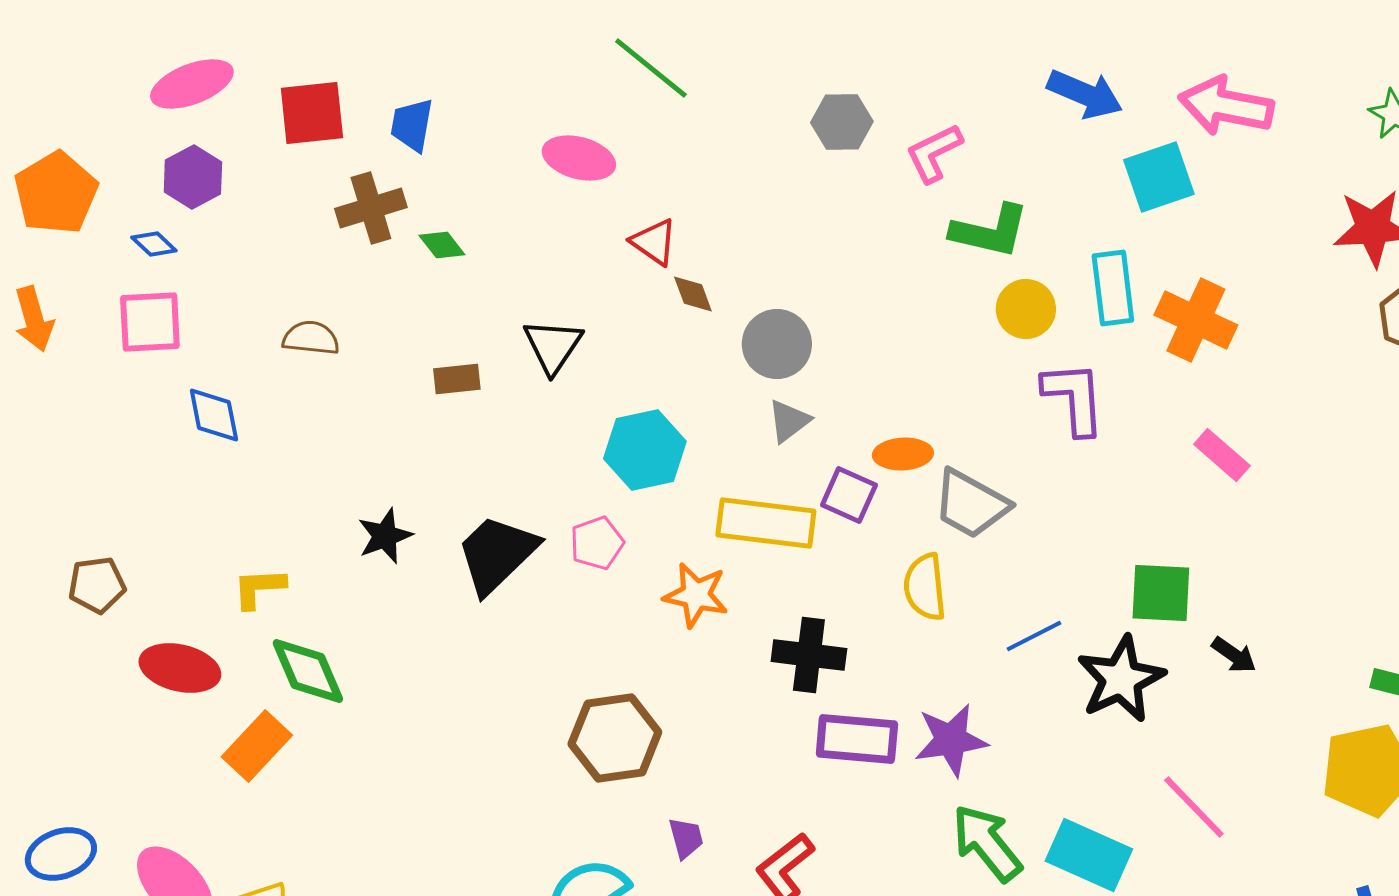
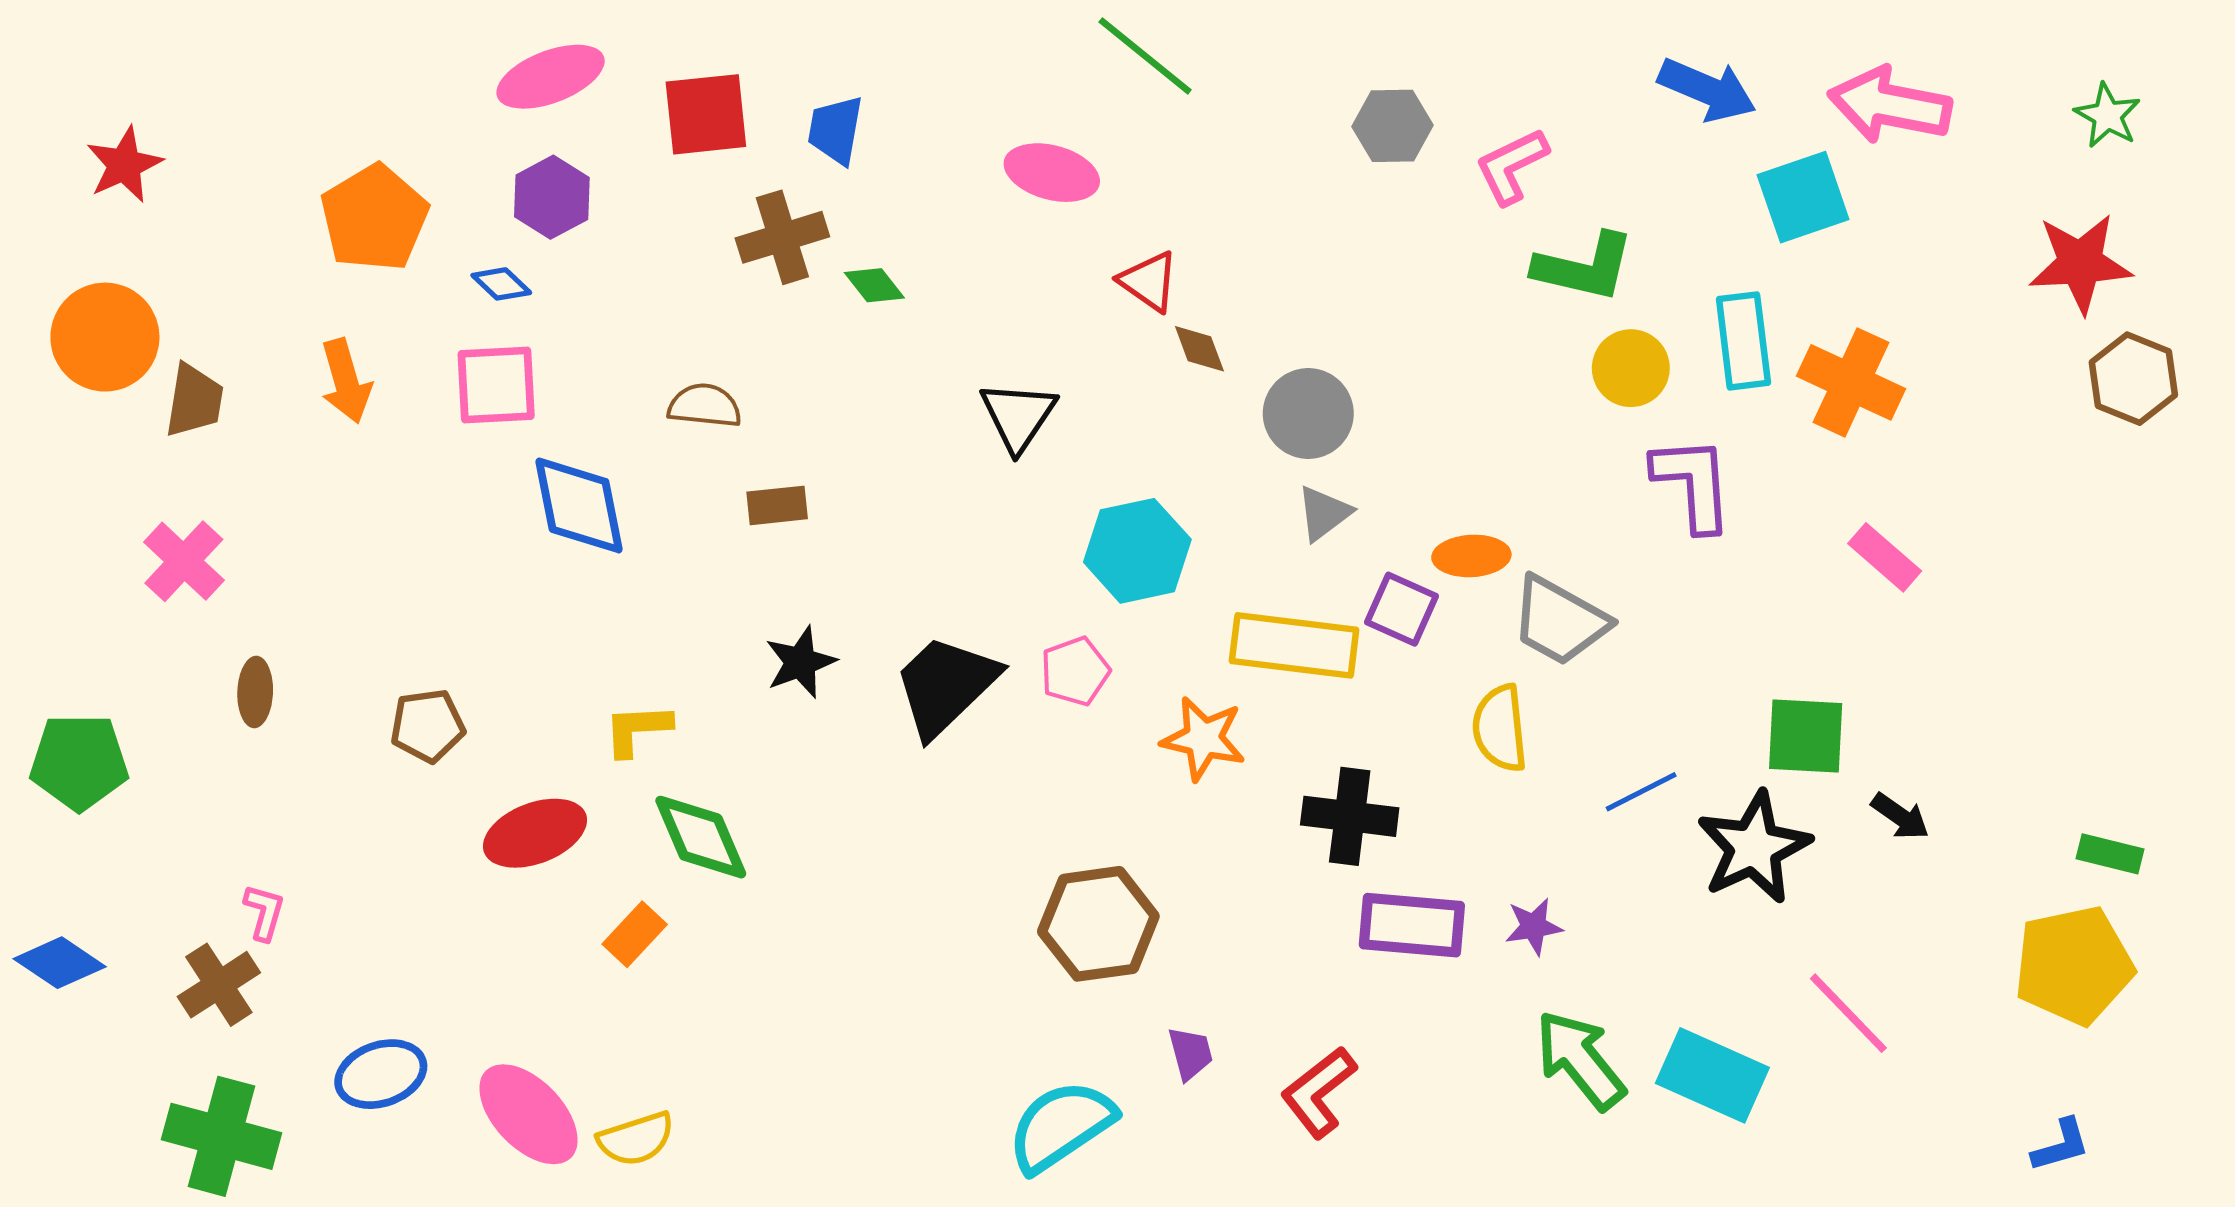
brown rectangle: (457, 379) -> (777, 505), moved
blue diamond: (214, 415) -> (579, 505), size x1.4
red ellipse: (180, 668) -> (535, 833), turned -34
purple star: (951, 740) -> (1534, 926), size x0.6
orange rectangle: (257, 746) -> (635, 934), size x0.7

